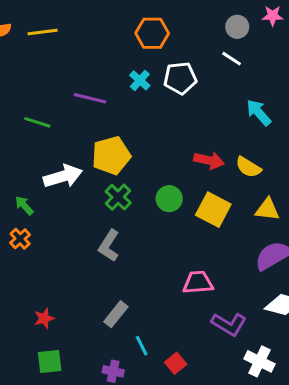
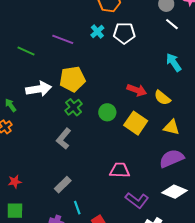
white line: (232, 59) -> (172, 24), moved

